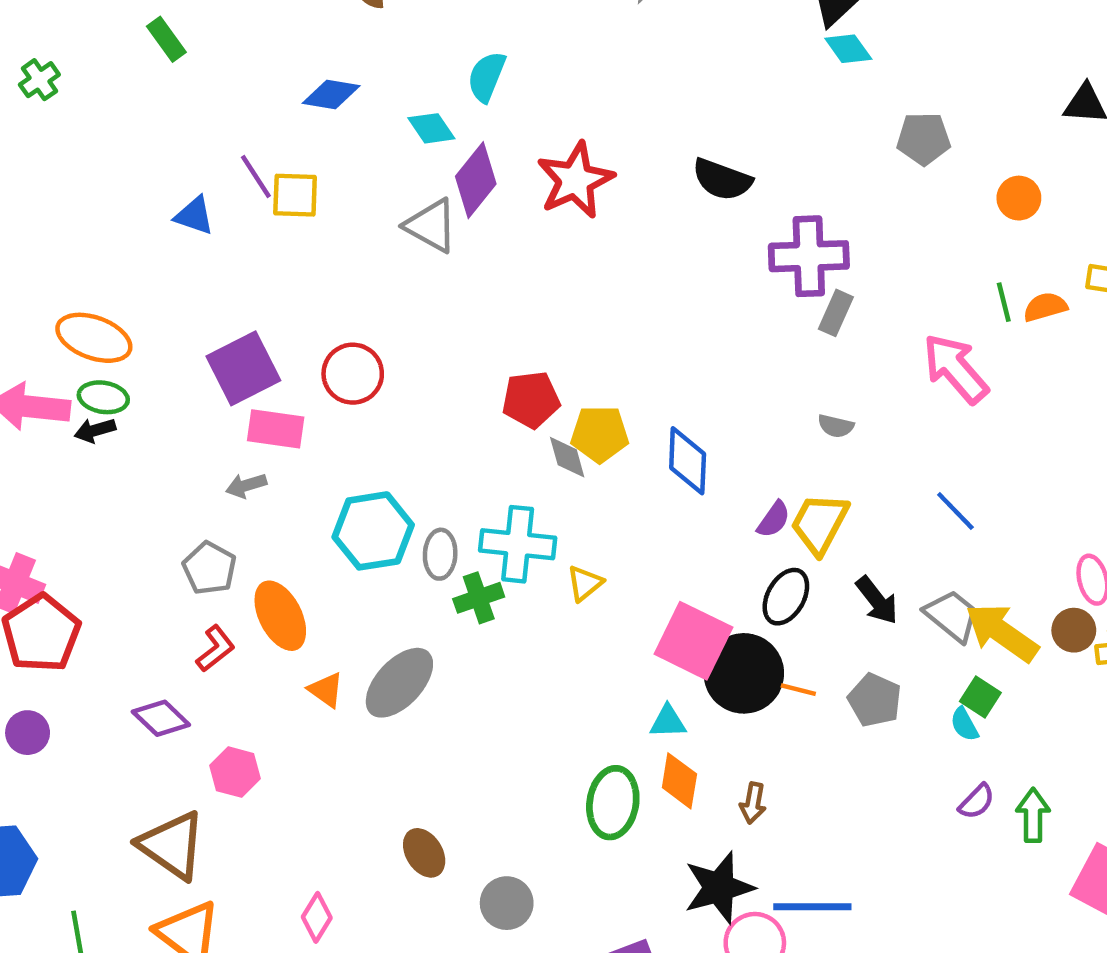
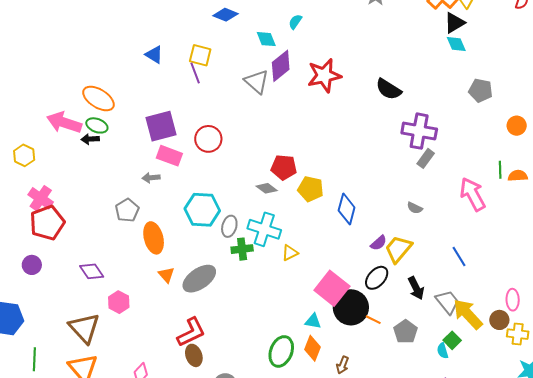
cyan semicircle: (487, 77) -> (295, 22), size x0.7
purple line: (256, 176) -> (195, 73), moved
gray diamond: (567, 457) -> (267, 188), moved, turned -50
red L-shape: (215, 649) -> (191, 332), moved, size x1.5

